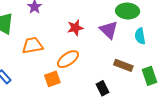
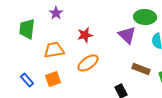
red star: (75, 28) -> (85, 35), moved
orange square: (52, 79) -> (53, 79), moved

